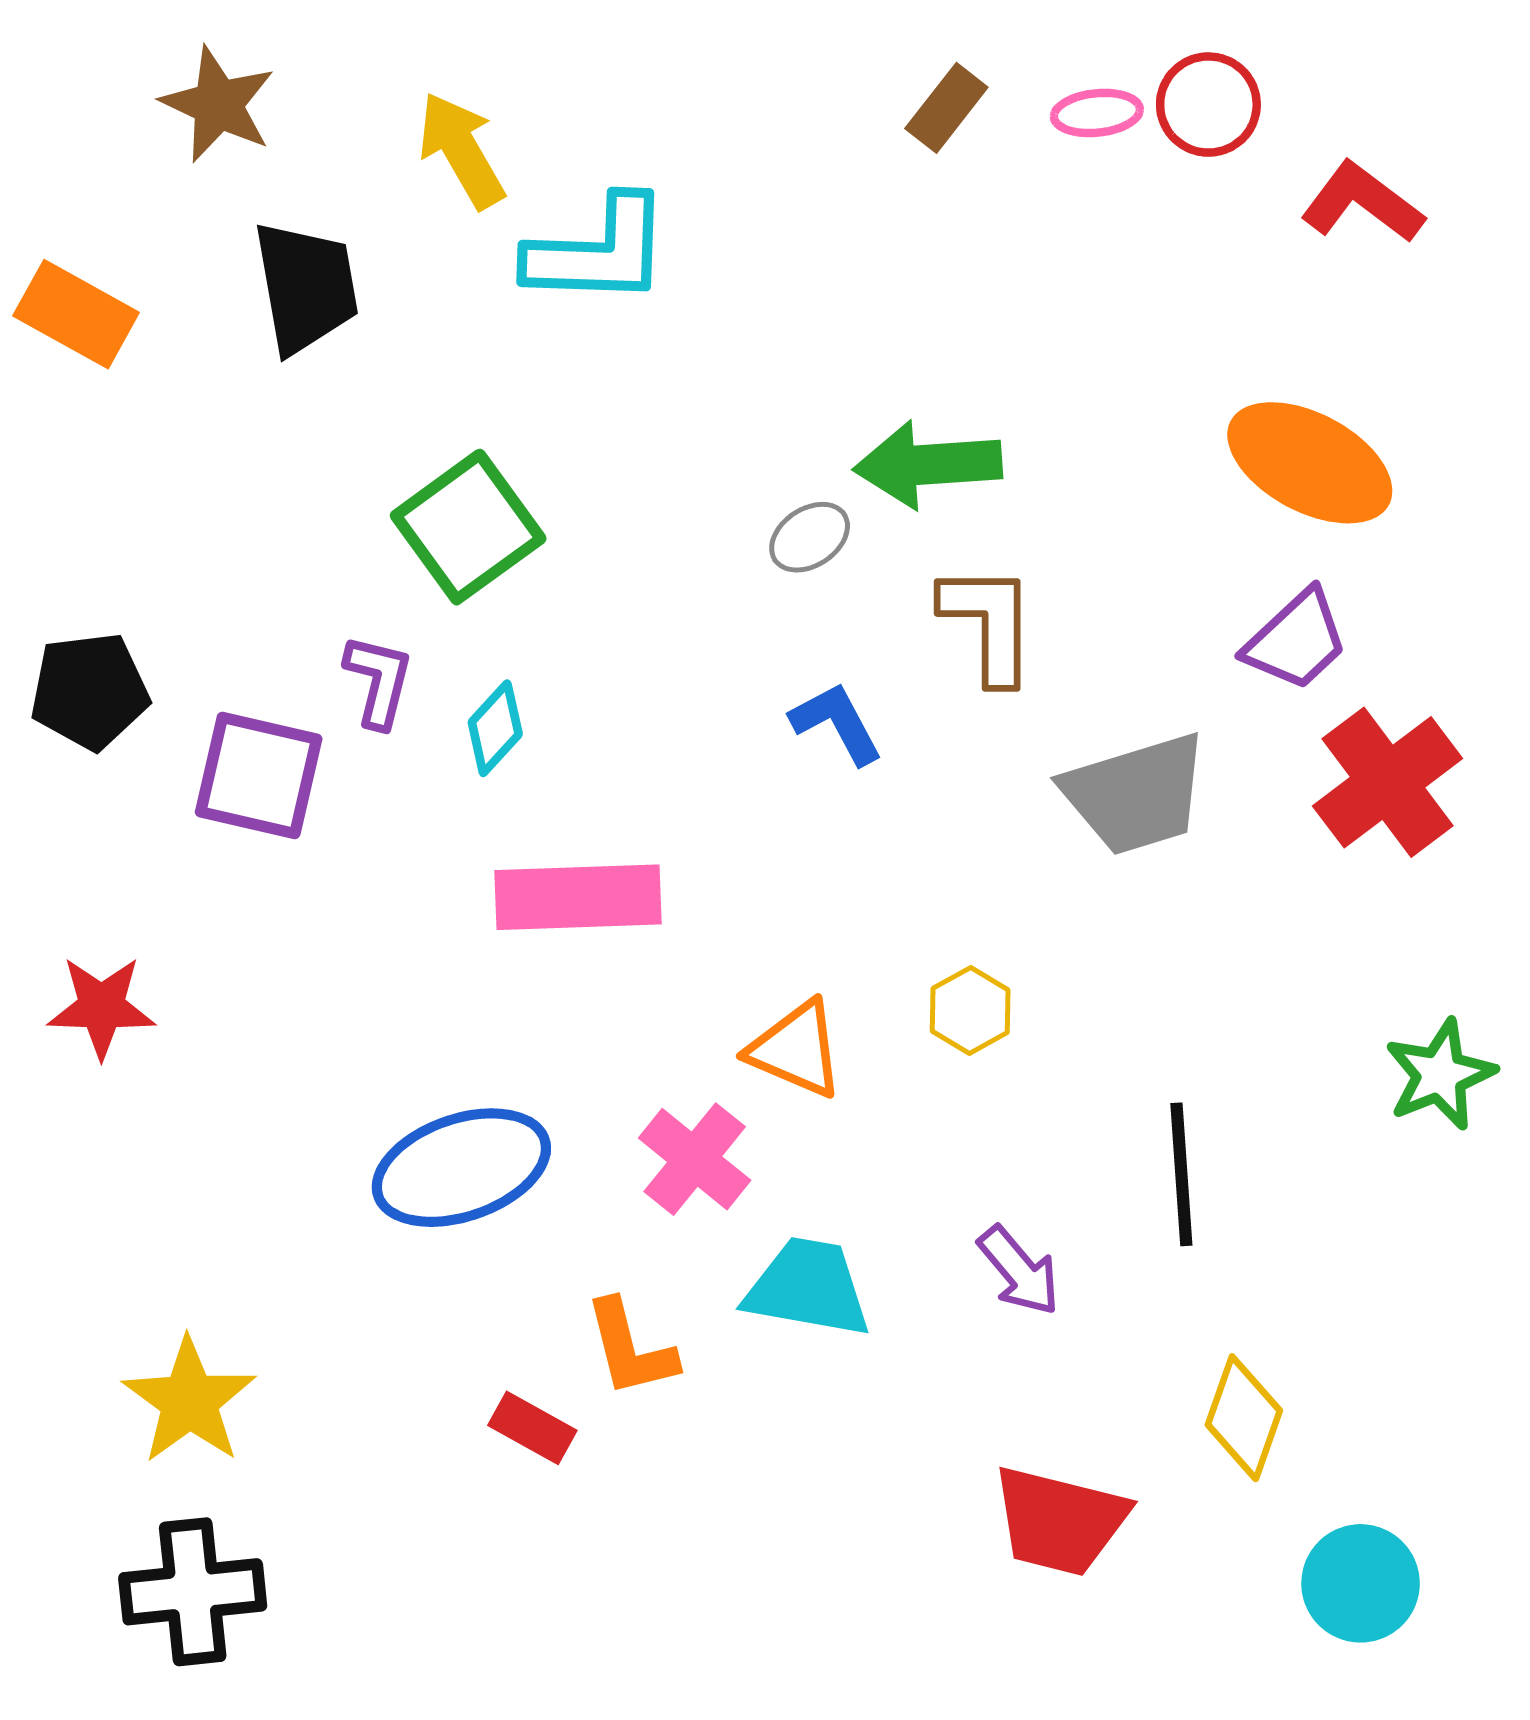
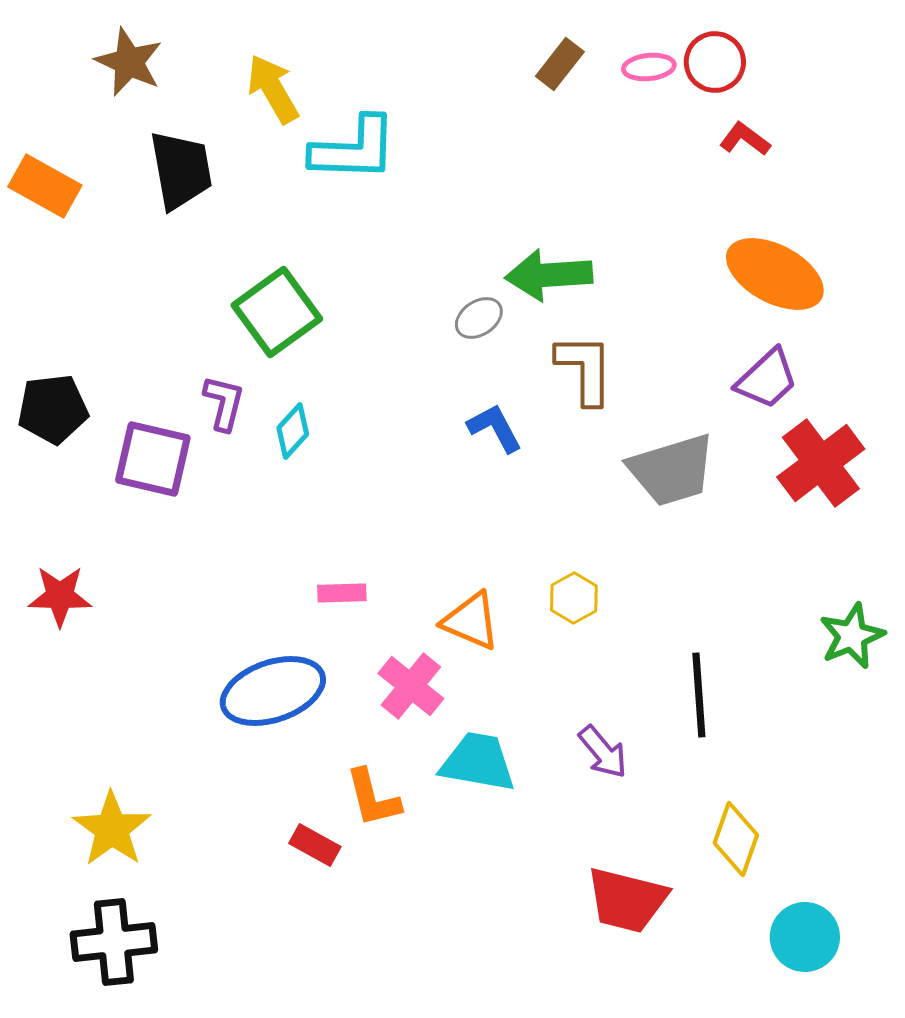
red L-shape: (1362, 203) -> (745, 139), moved, size x0.7
pink rectangle: (578, 897) -> (342, 593), moved, size x0.5

